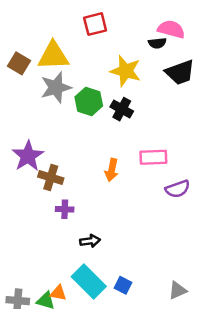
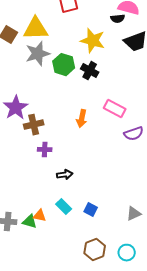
pink rectangle: (153, 157) -> (115, 109), turned 30
brown cross: (51, 178) -> (34, 125), turned -30
cyan rectangle: (89, 282) -> (64, 207), size x0.6

